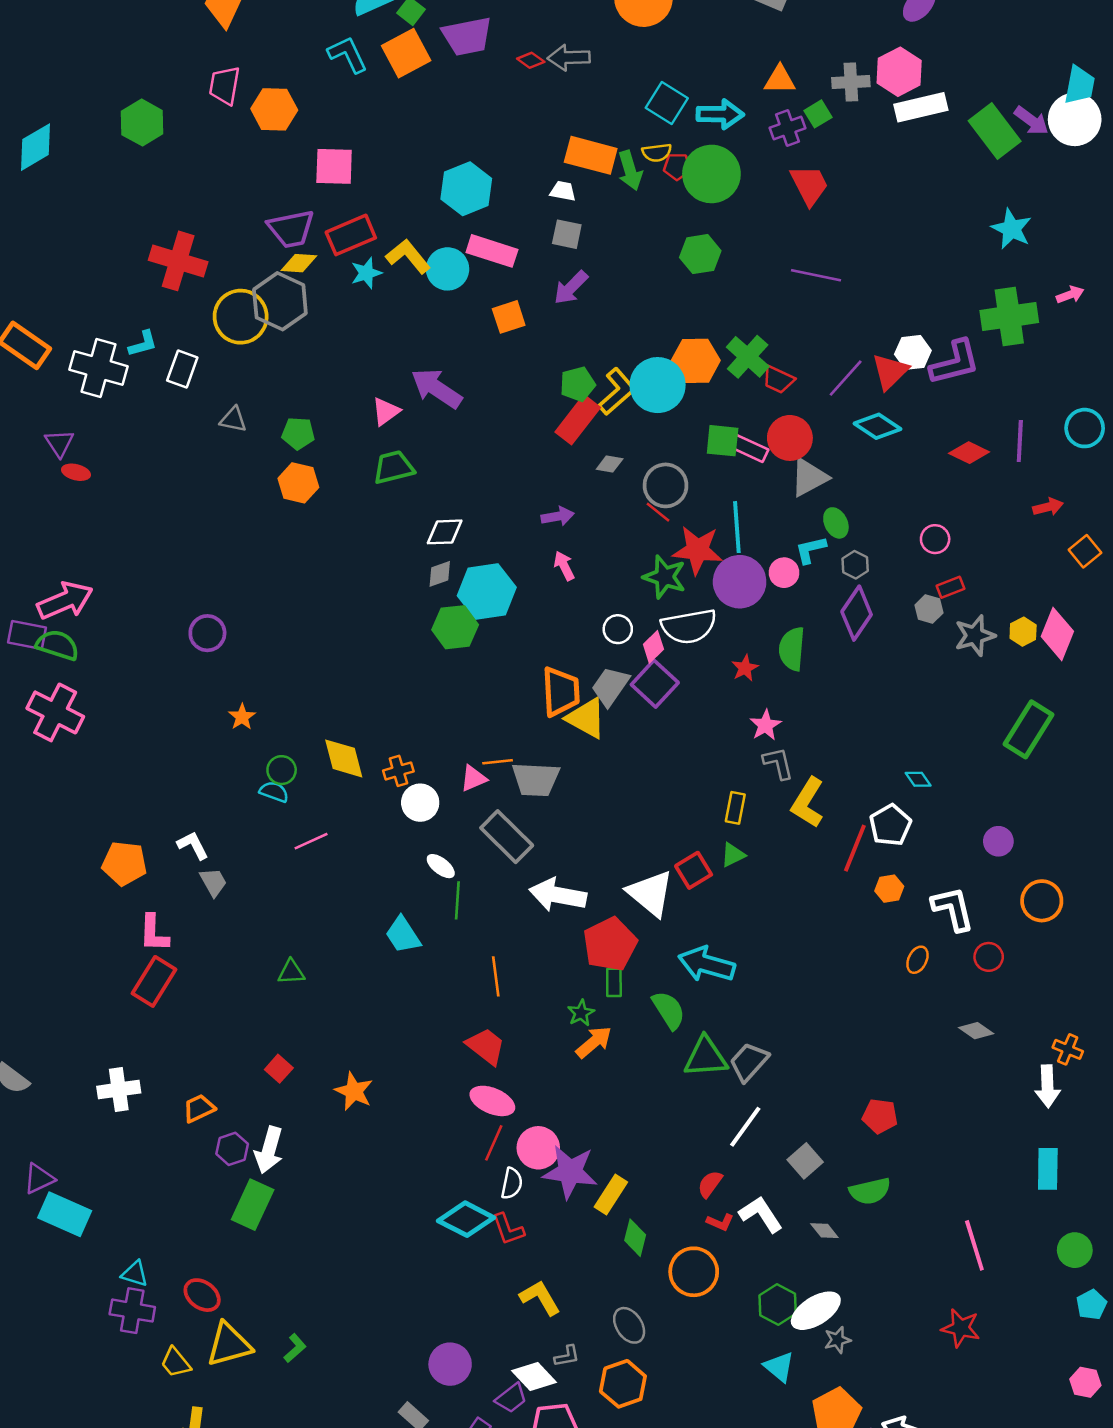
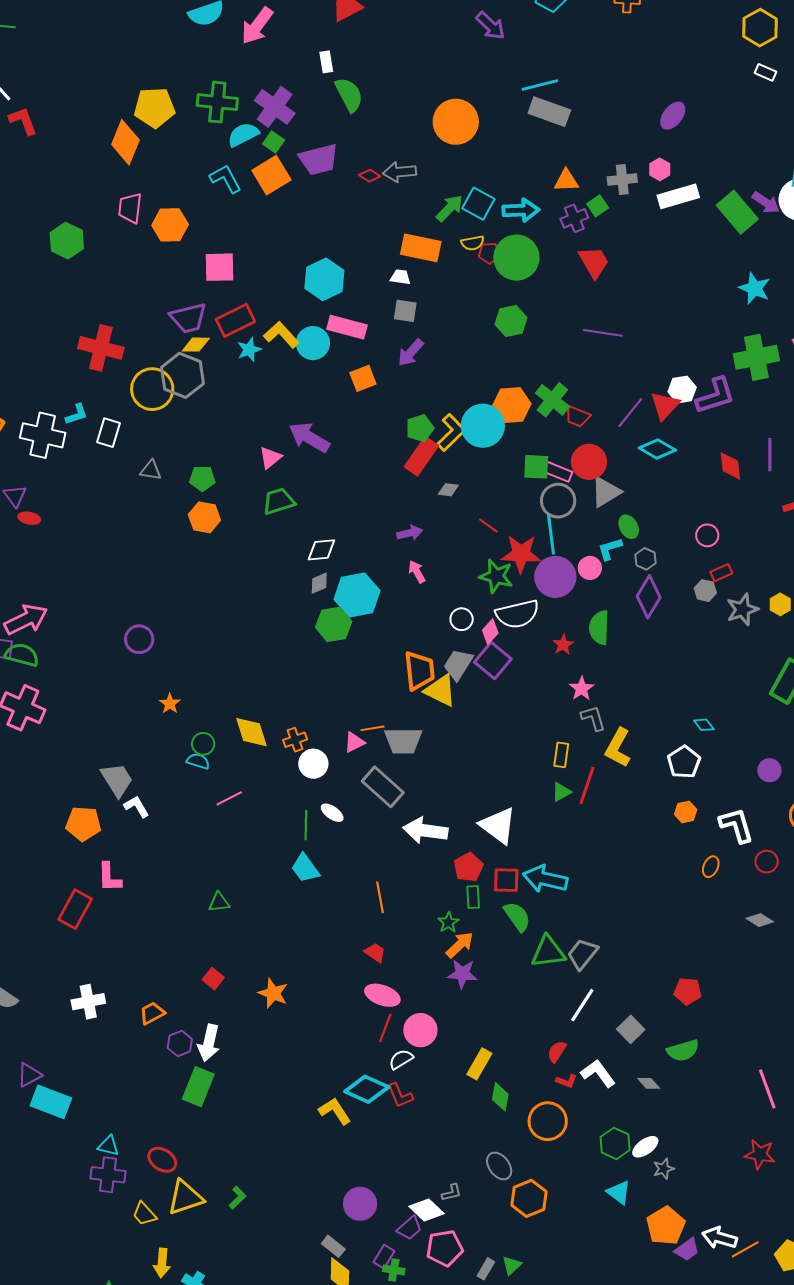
pink hexagon: (899, 72) -> (660, 169), size x0.6
green arrow: (630, 170) -> (450, 208), moved, turned -116
red diamond: (969, 453) -> (730, 466), turned 60
gray circle: (666, 485) -> (558, 501), moved
red line: (855, 848) -> (587, 785), moved
red square: (694, 870) -> (506, 880), moved, turned 36
gray trapezoid: (213, 882) -> (117, 780), moved, size x1.5
green line: (457, 900) -> (306, 825), moved
red pentagon: (610, 944) -> (468, 867), size x0.7
red rectangle: (154, 981) -> (75, 909), moved
red trapezoid: (486, 1046) -> (375, 953), size x0.7
purple star: (570, 1172) -> (462, 974), moved, size x0.7
white semicircle: (512, 1183) -> (401, 1059), turned -130
yellow L-shape: (540, 1298) -> (335, 1111), moved
white ellipse: (816, 1311) -> (645, 1147), size x0.7
orange hexagon: (623, 1384) -> (529, 1198), moved

